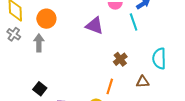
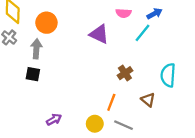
cyan line: (134, 22) -> (142, 33), turned 54
brown triangle: (143, 82) -> (148, 100), turned 40
black square: (40, 89) -> (33, 74), moved, turned -32

